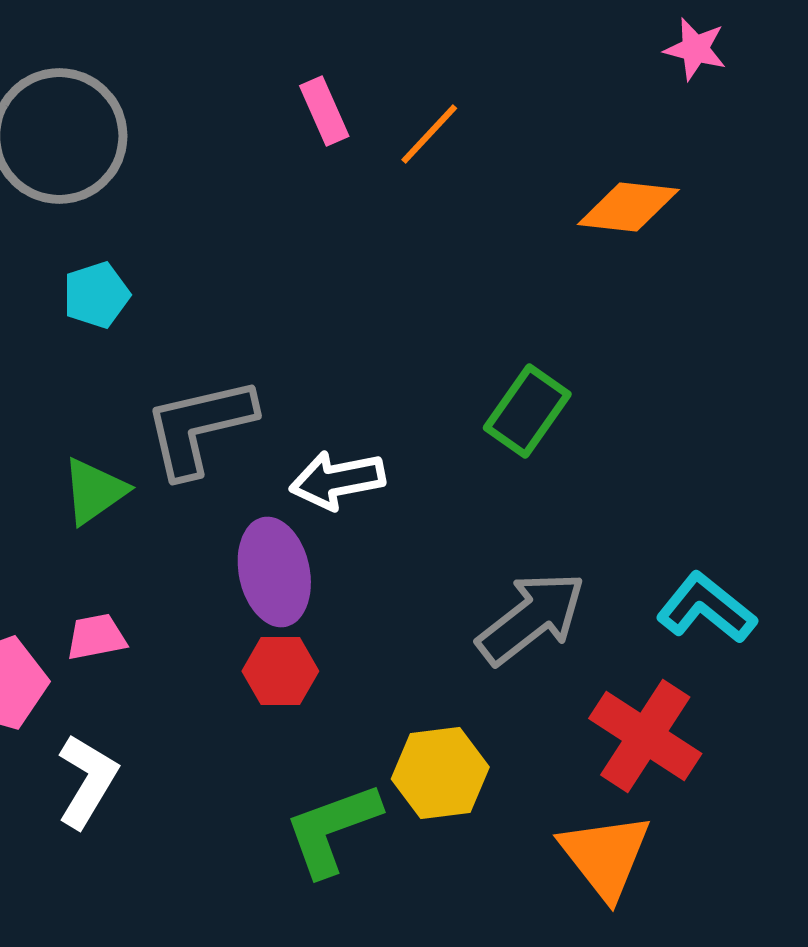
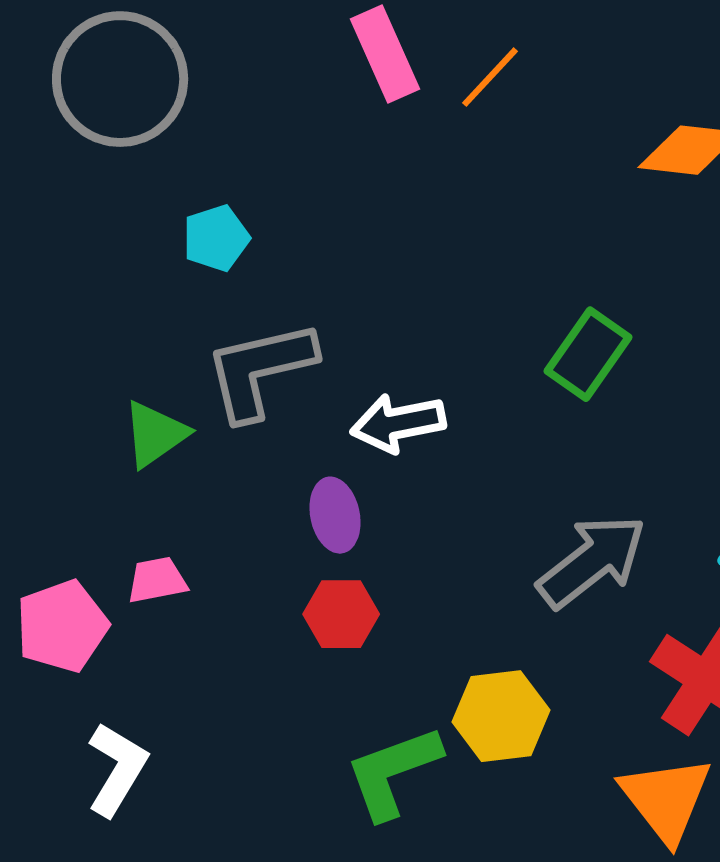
pink rectangle: (324, 111) -> (385, 54), size x1.4
cyan pentagon: (96, 295) -> (216, 238), moved
purple ellipse: (274, 572) -> (335, 515), size x0.7
white L-shape: (87, 781) -> (117, 769), moved

